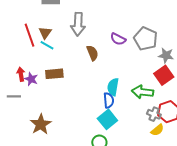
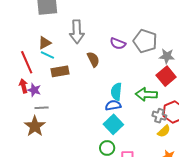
brown triangle: (45, 33) -> (45, 43), turned 32
red line: (30, 35) -> (27, 62), moved
brown rectangle: (54, 74) -> (60, 71), moved
gray line: (14, 96) -> (42, 108), moved
blue semicircle: (109, 100) -> (113, 105), turned -91
brown star: (41, 124) -> (35, 126), moved

